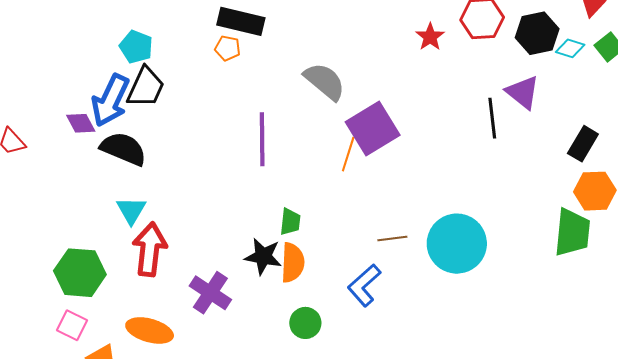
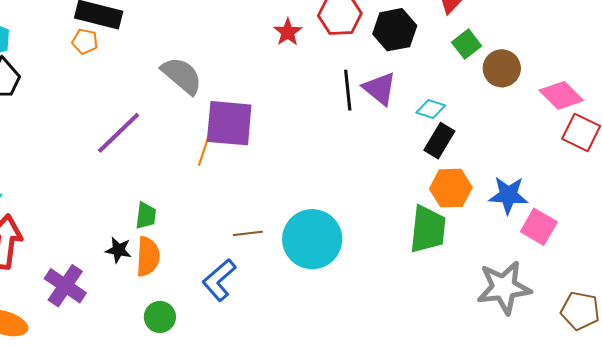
cyan diamond: (570, 48) -> (431, 109), moved
black line: (492, 118) -> (348, 90), moved
purple square: (373, 128) -> (229, 123), turned 36
purple line: (262, 139) -> (119, 133), turned 46
black star: (263, 256) -> (118, 250), size x0.7

